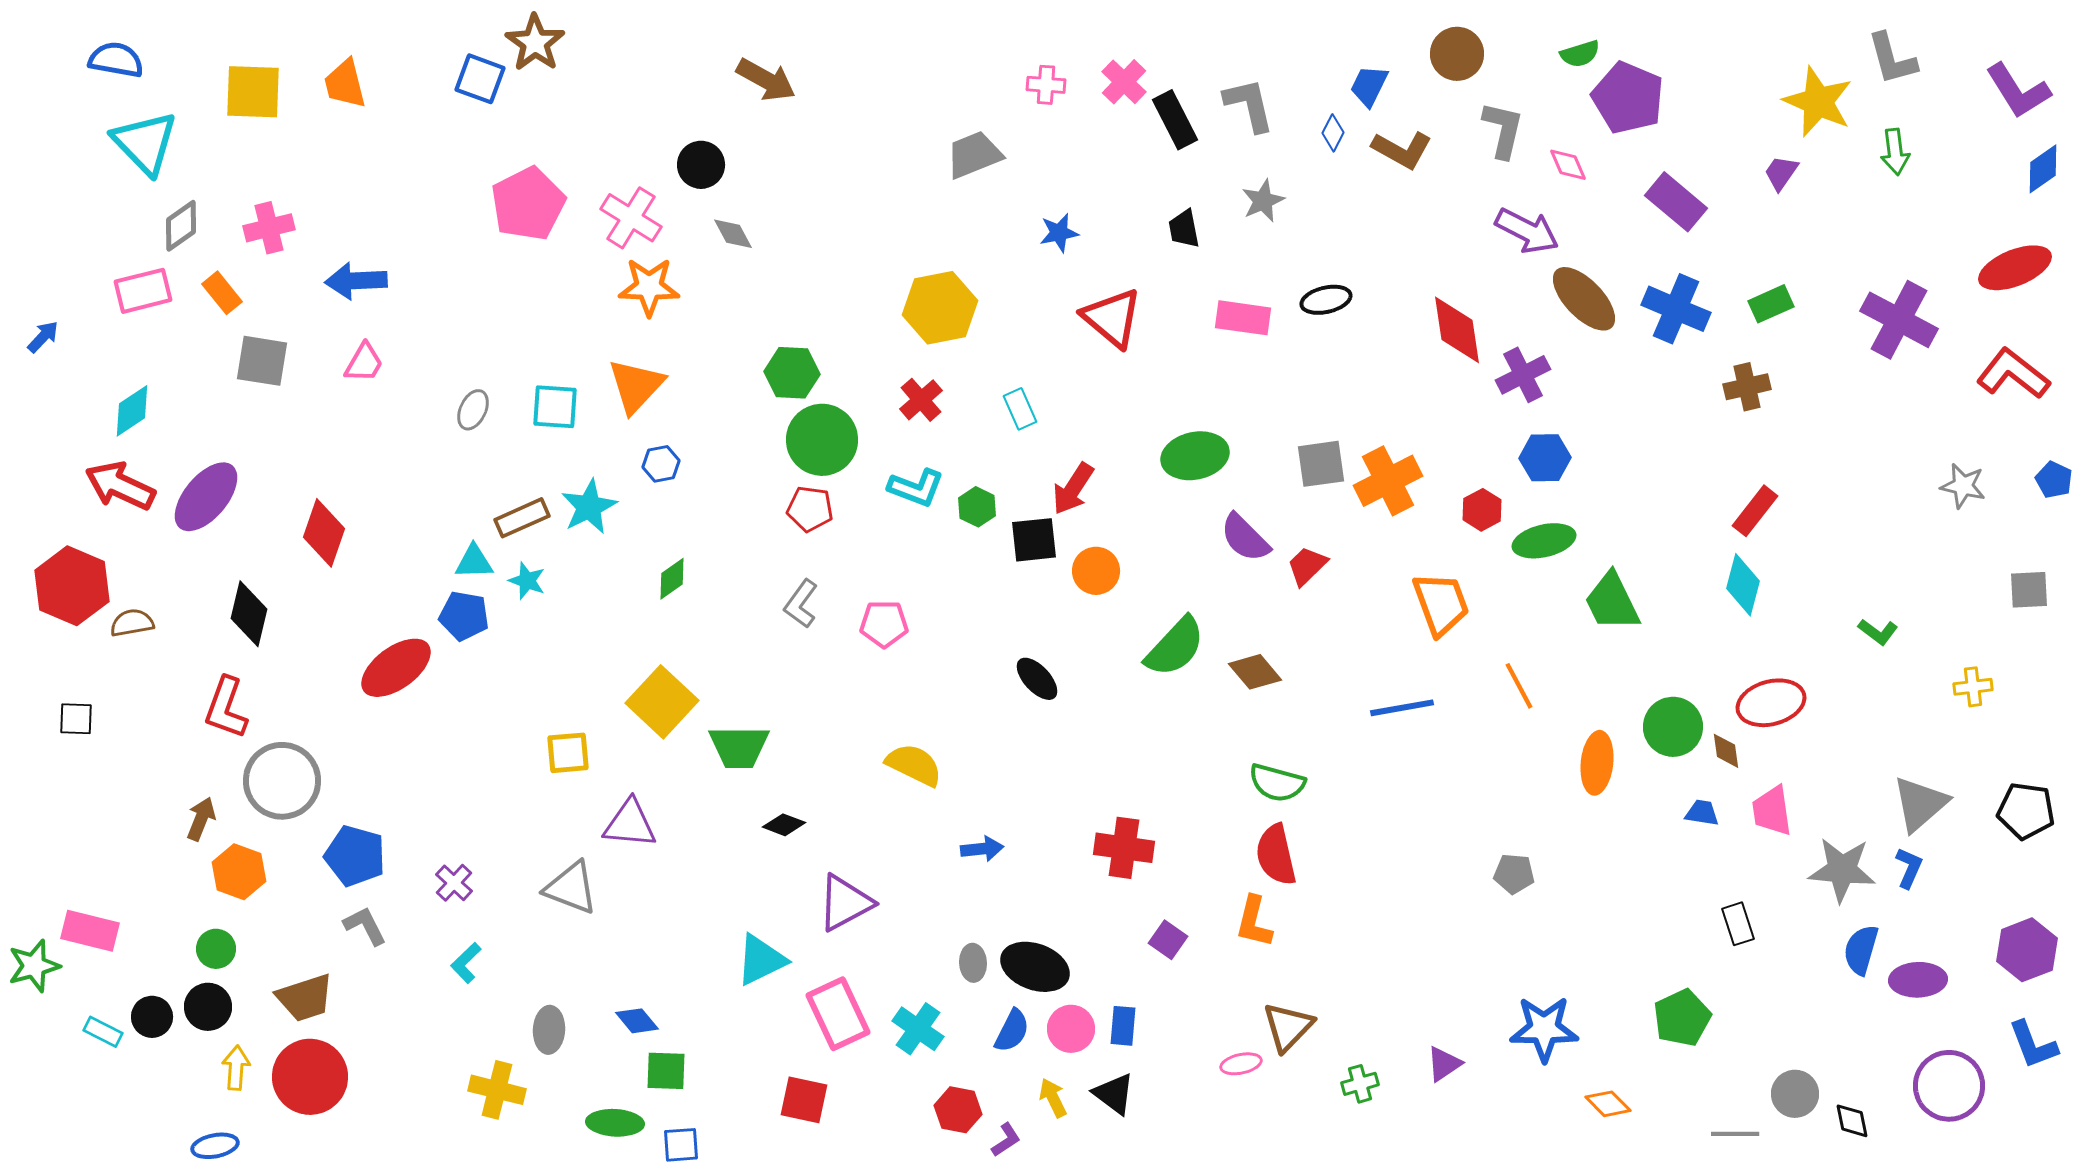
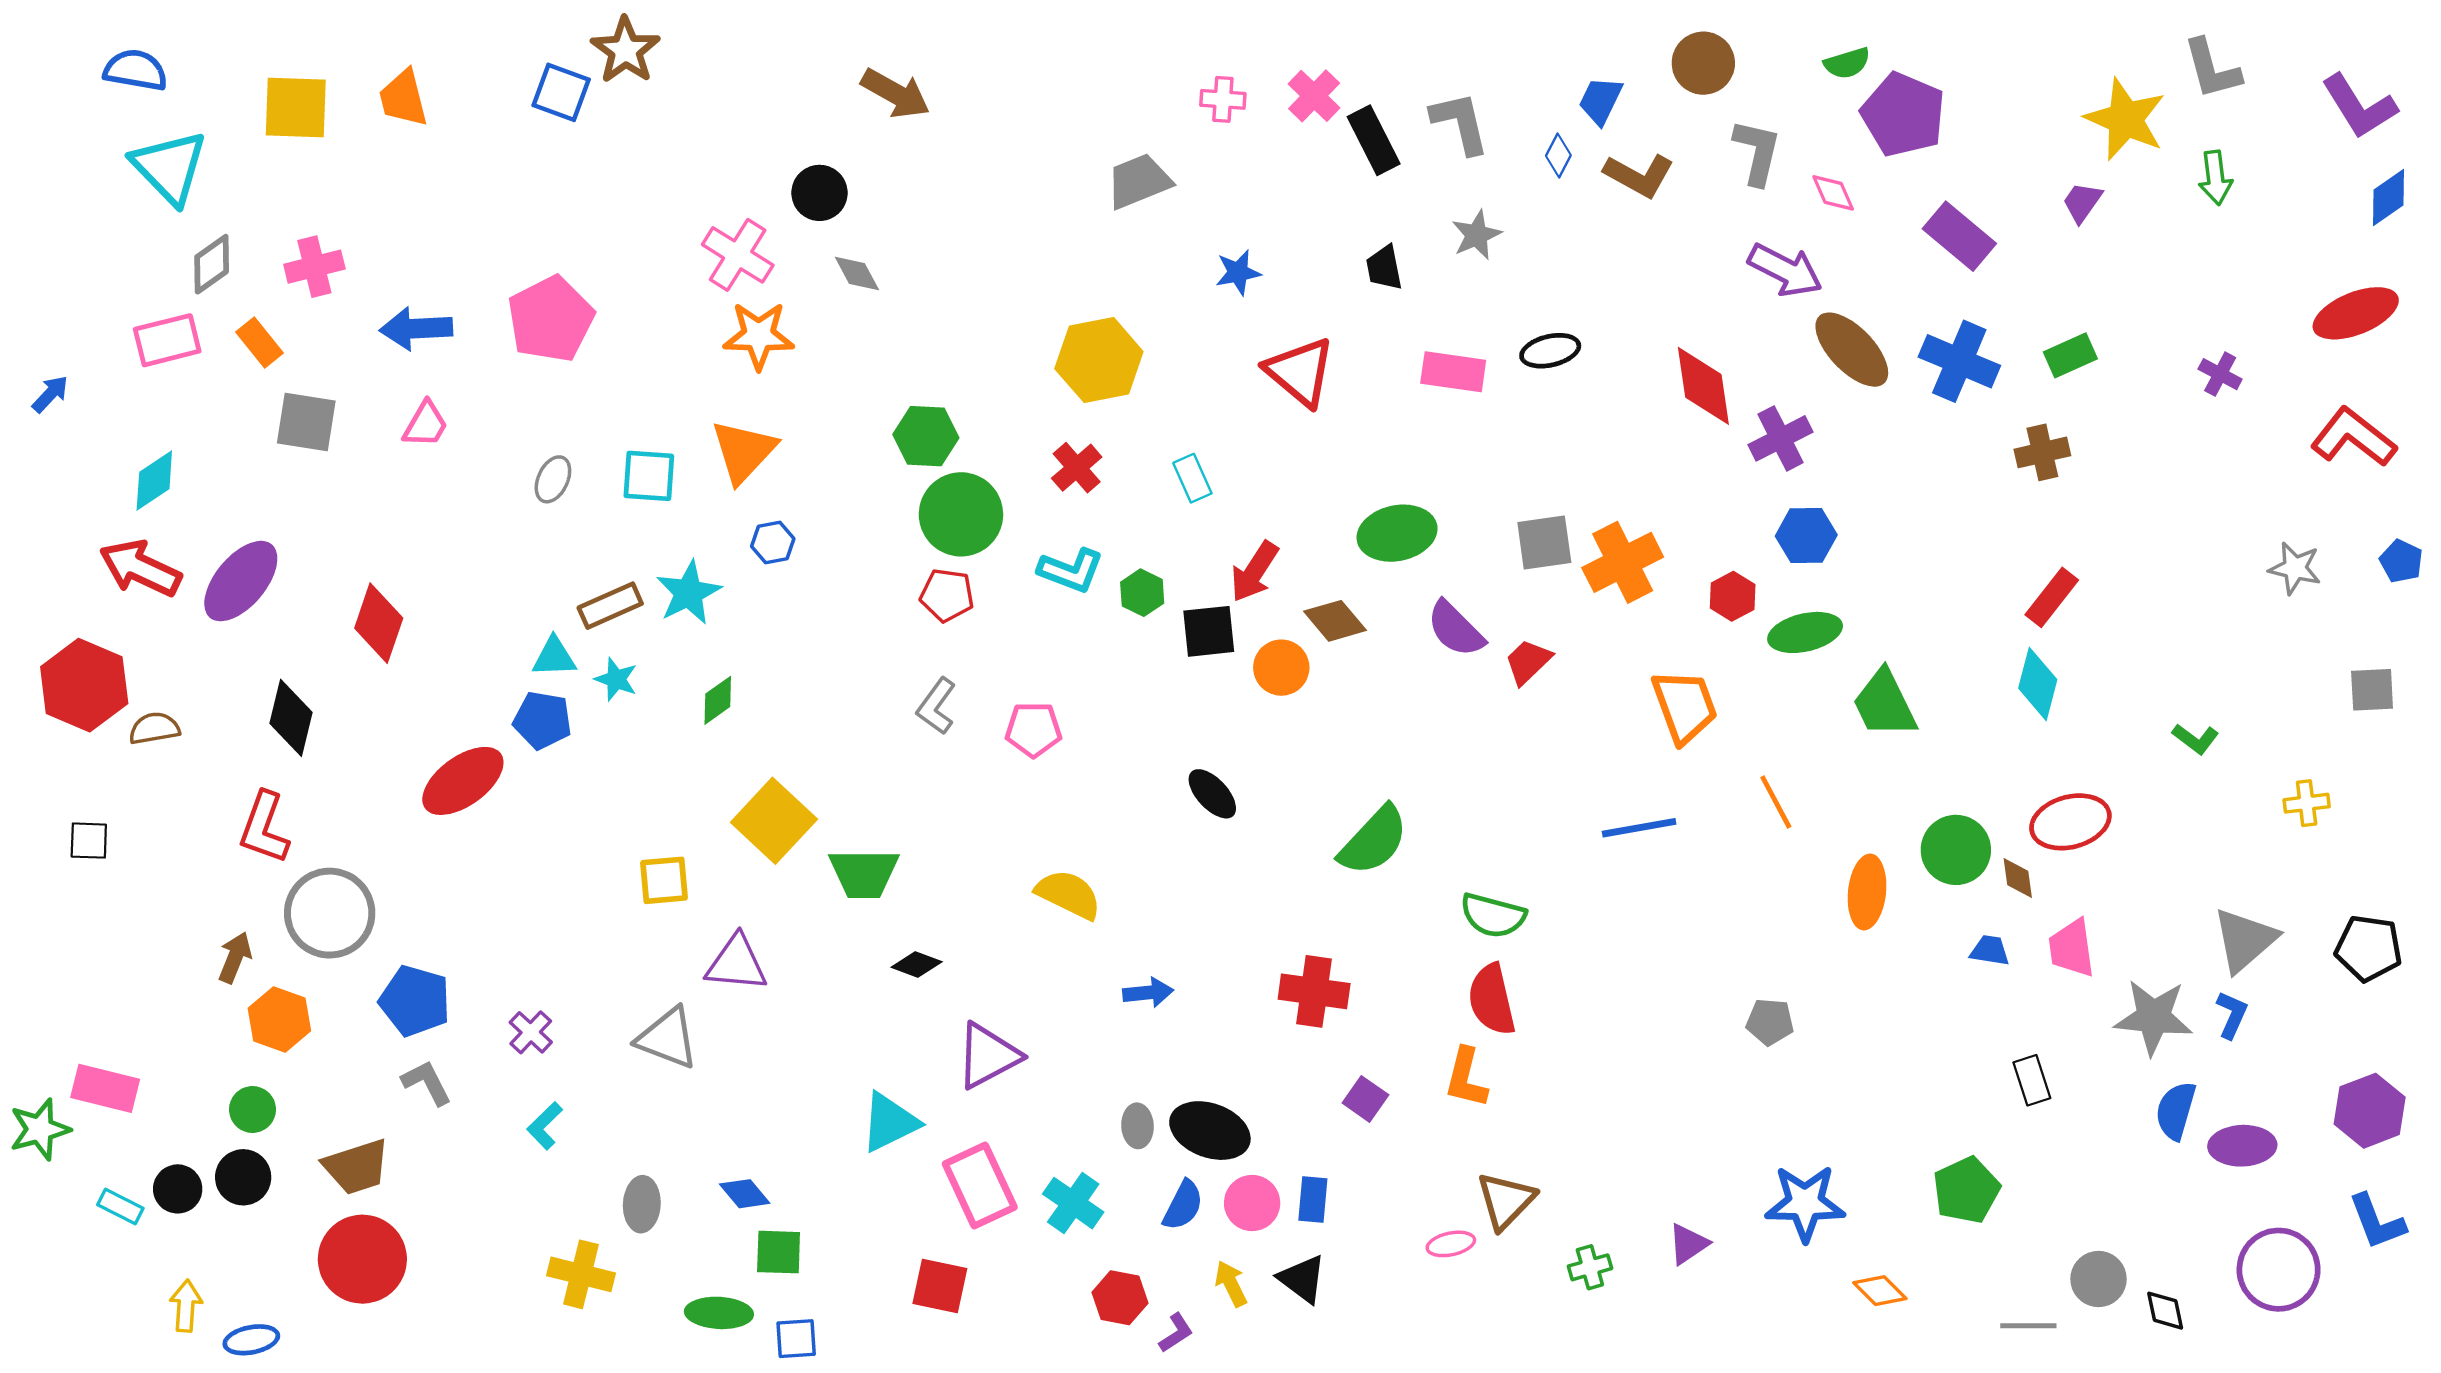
pink pentagon: (528, 204) -> (551, 319), moved
purple cross: (1899, 320) -> (2220, 374), size x0.5
green diamond: (672, 579) -> (718, 700), moved
green semicircle: (1175, 647) -> (1374, 841), moved
brown diamond: (1255, 672) -> (1335, 621), moved
yellow arrow: (236, 1068) -> (186, 1306), moved

